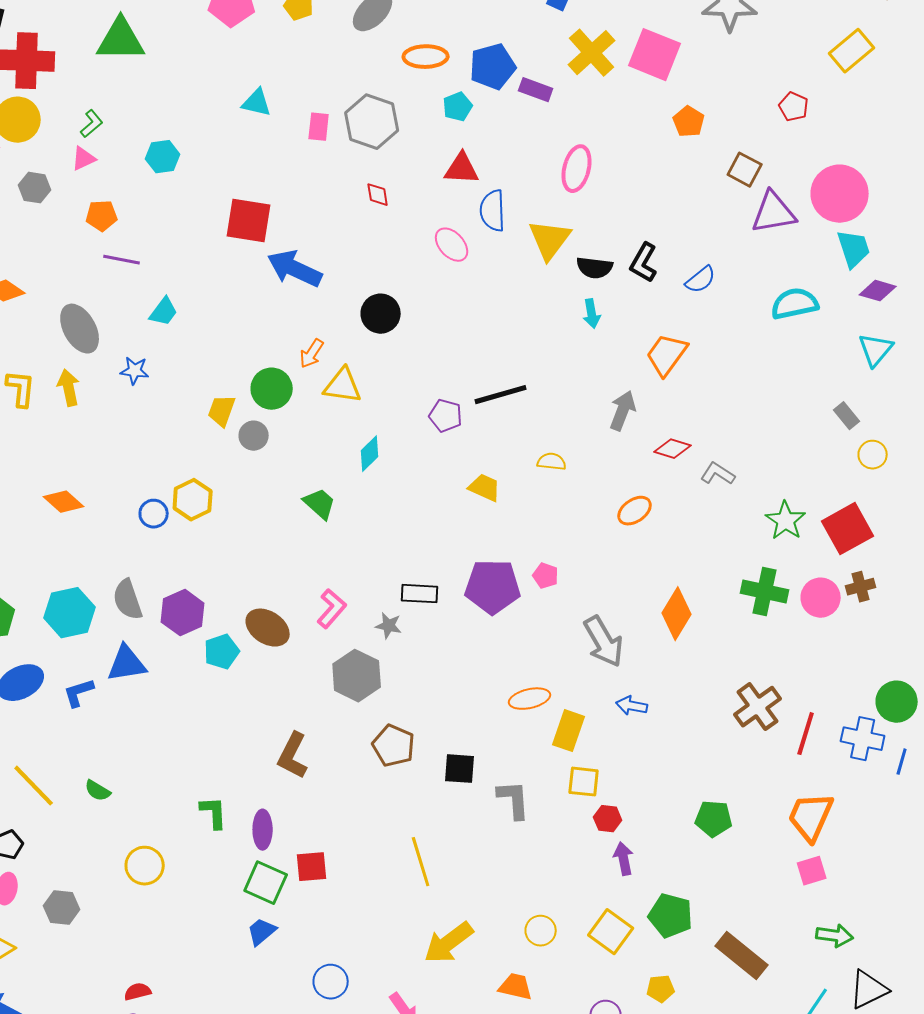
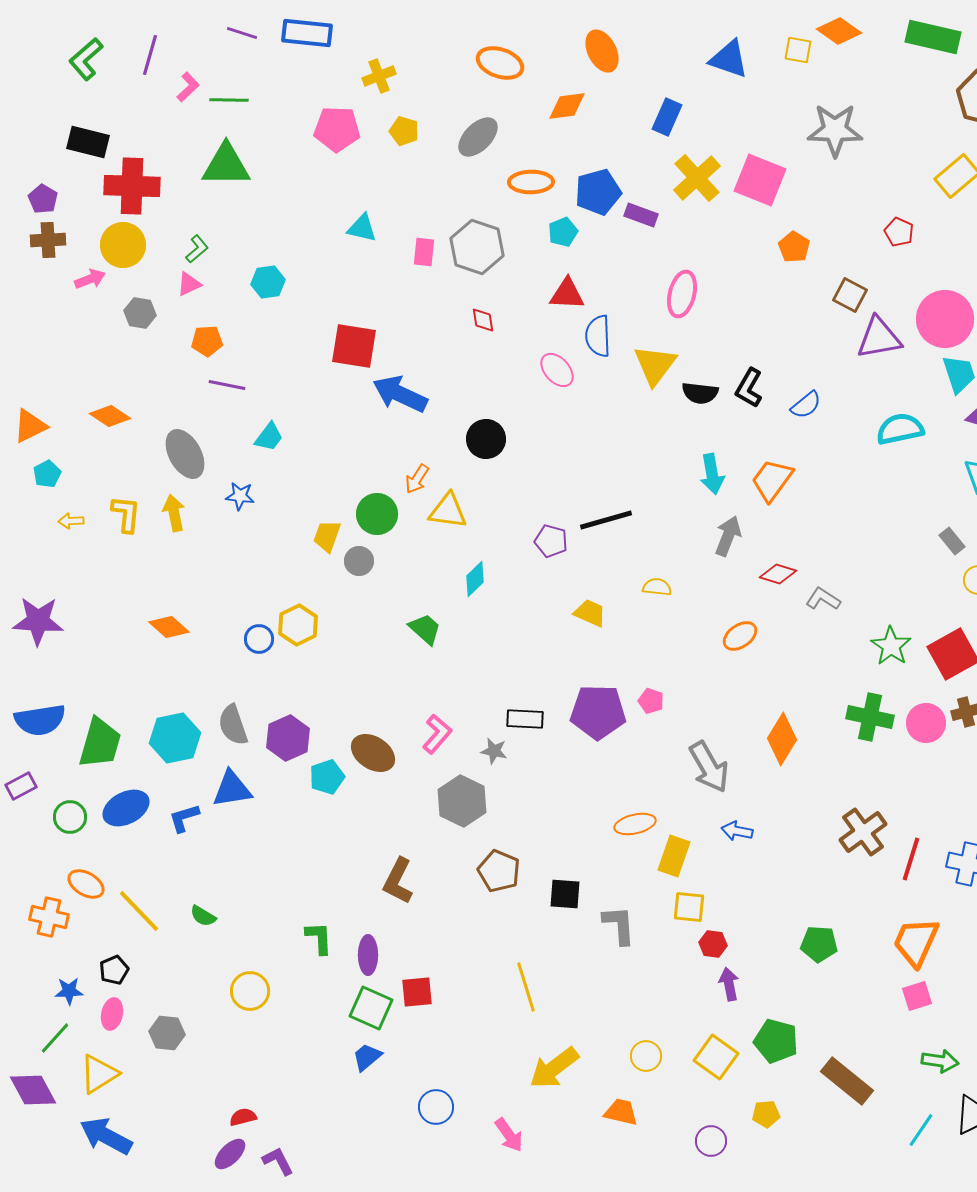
cyan arrow: (592, 314) -> (712, 474), moved, size x1.4

